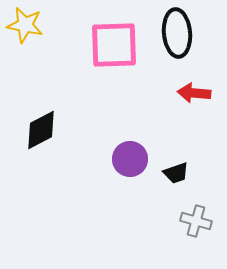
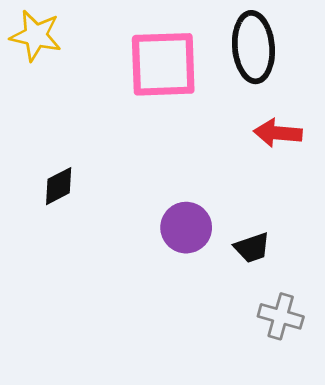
black diamond: (41, 130) -> (59, 186), size x0.7

